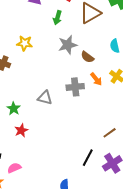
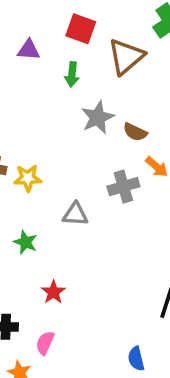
yellow star: (25, 43) -> (28, 178), moved
red star: (21, 130) -> (53, 292), moved
pink semicircle: (14, 168) -> (45, 343), turned -32

